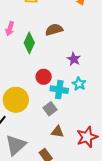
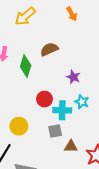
yellow circle: (16, 100) -> (19, 126), size x0.7
gray square: (50, 109) -> (55, 131), turned 32
brown triangle: (57, 132) -> (71, 146), moved

